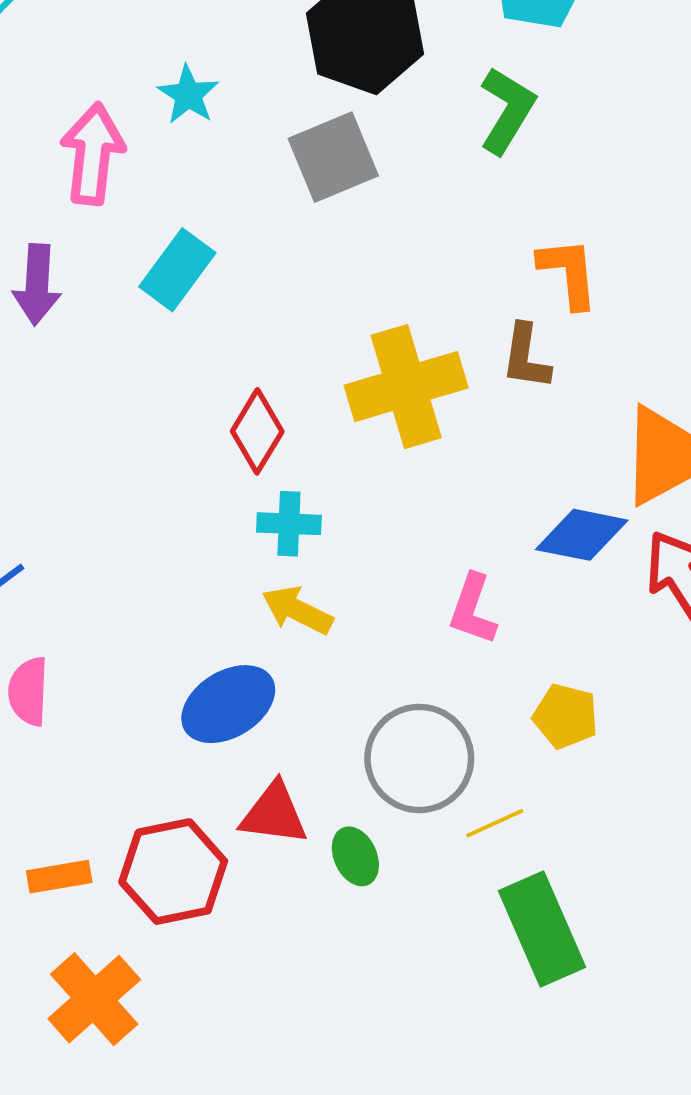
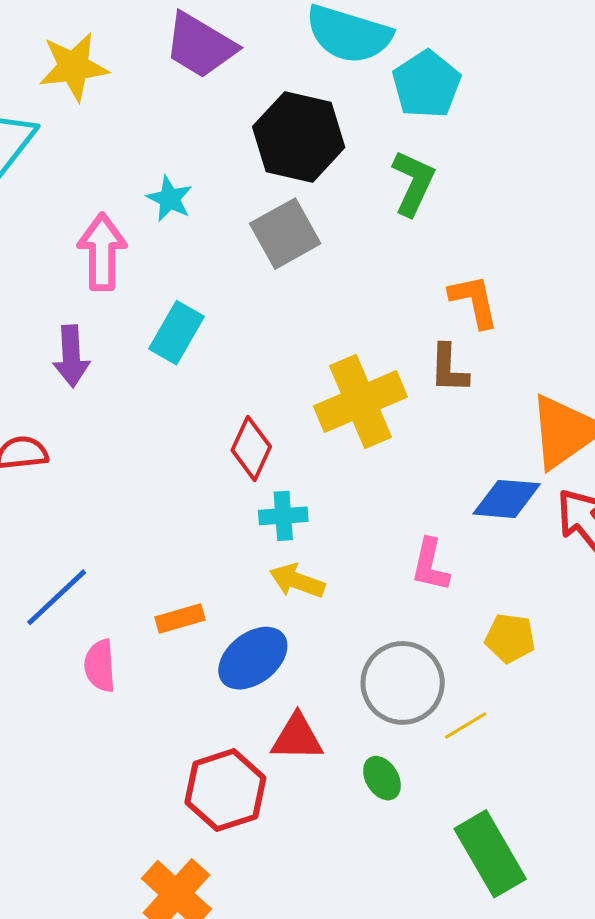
green ellipse: (355, 856) -> (382, 778), moved
orange rectangle: (59, 877) -> (180, 618), moved
green rectangle: (542, 929) -> (490, 854), moved

